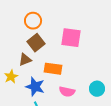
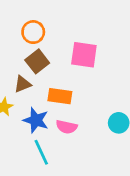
pink semicircle: (67, 92) -> (67, 127), moved

